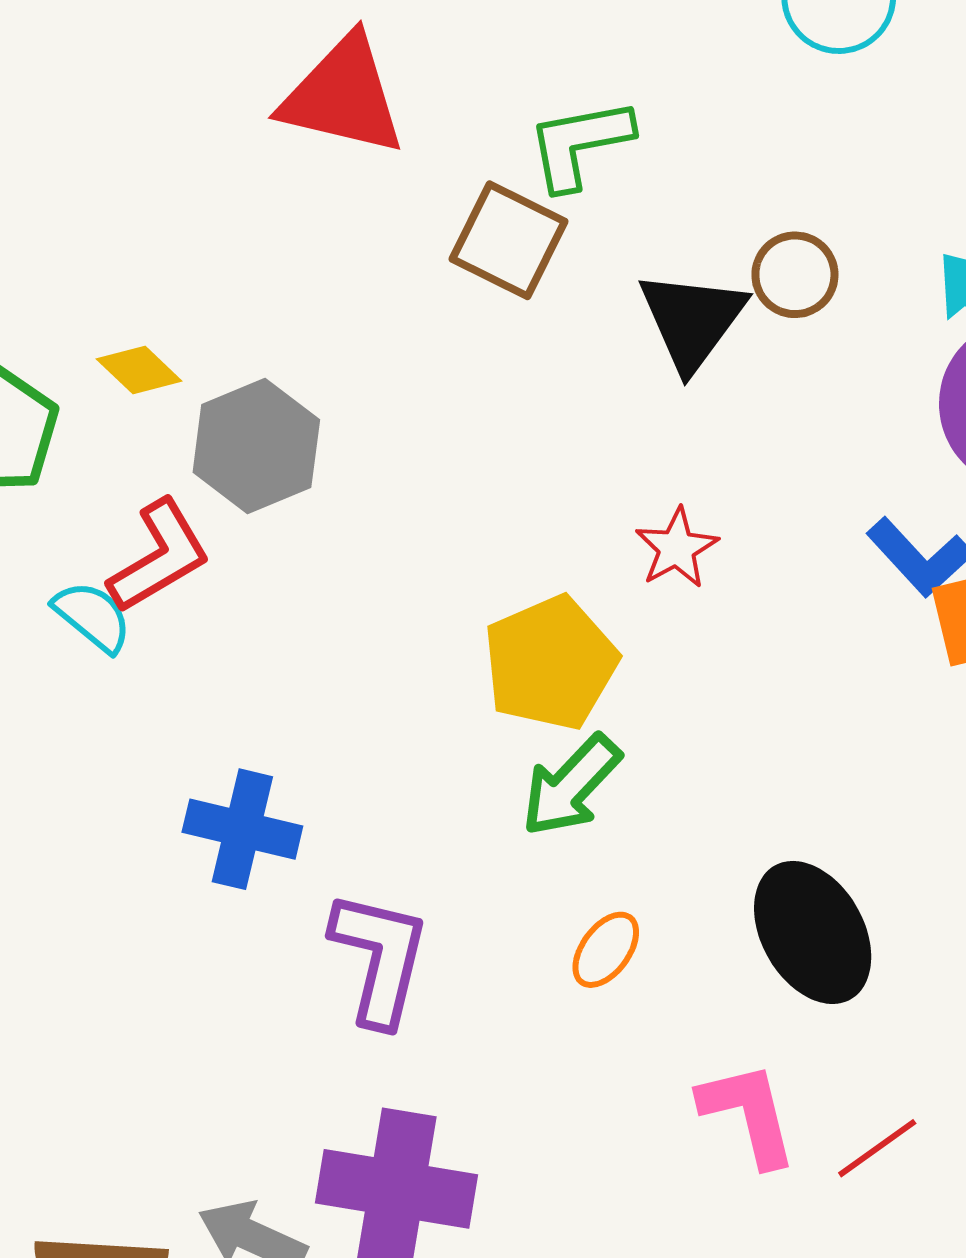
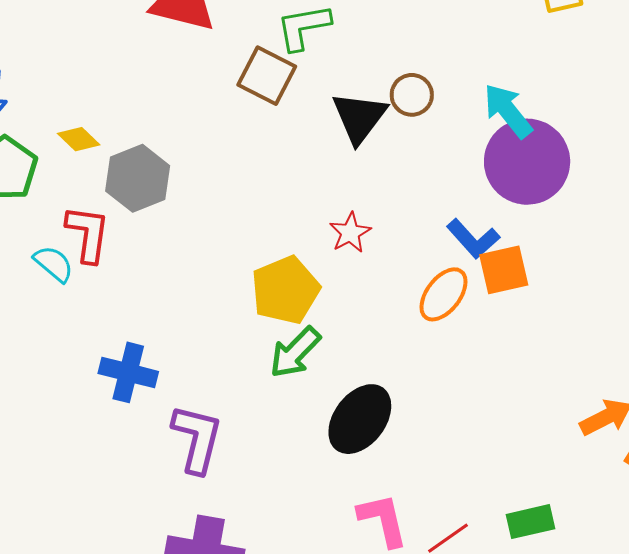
red L-shape: (159, 556) -> (88, 234), turned -52
black ellipse: (813, 932) -> (360, 419), moved, turned 66
orange ellipse: (606, 950) -> (443, 294), moved, size x1.4

